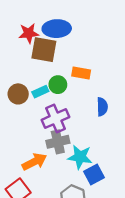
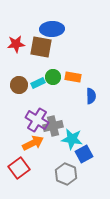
red star: (29, 33) -> (16, 44), moved
orange rectangle: (81, 73) -> (73, 77), moved
purple cross: (56, 118) -> (37, 120), moved, turned -35

